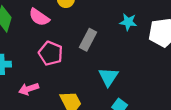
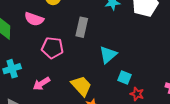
cyan triangle: (108, 77) -> (108, 55), turned 30

